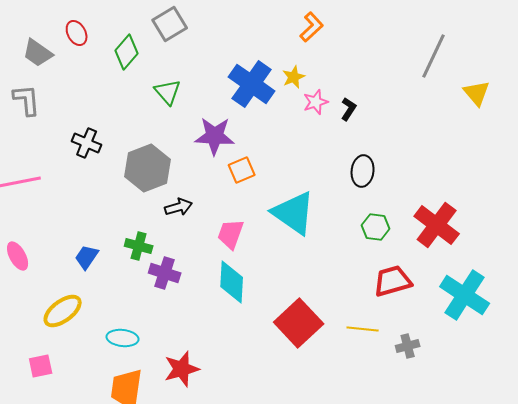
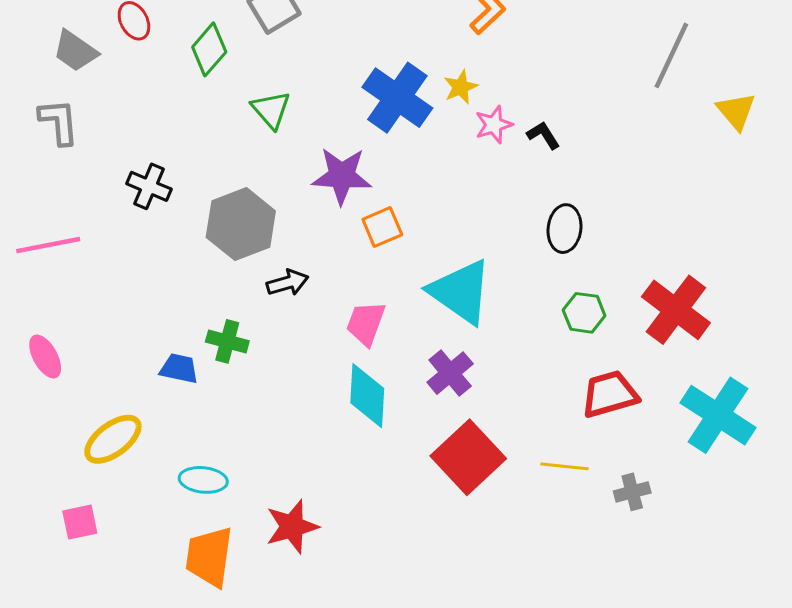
black L-shape: (349, 109) -> (543, 135), turned -65
blue trapezoid: (87, 257) -> (179, 369), moved, turned 68
purple cross: (165, 273) -> (450, 373), moved, turned 32

